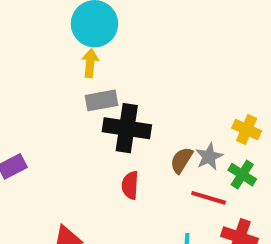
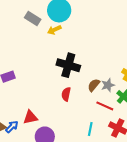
yellow arrow: (90, 63) -> (54, 30), turned -128
gray rectangle: (102, 100) -> (33, 19), moved, turned 35

